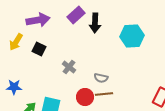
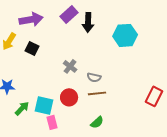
gray cross: (69, 67) -> (70, 66), moved
red circle: (85, 97) -> (69, 97), moved

